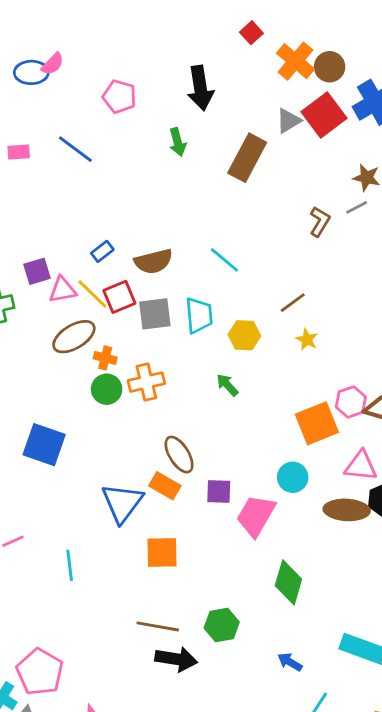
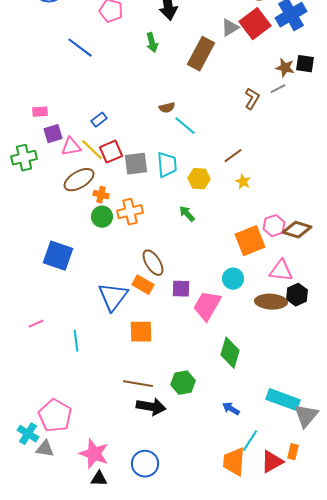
pink rectangle: (19, 152) -> (40, 112), moved
brown semicircle: (153, 261) -> (167, 108), moved, size x0.6

